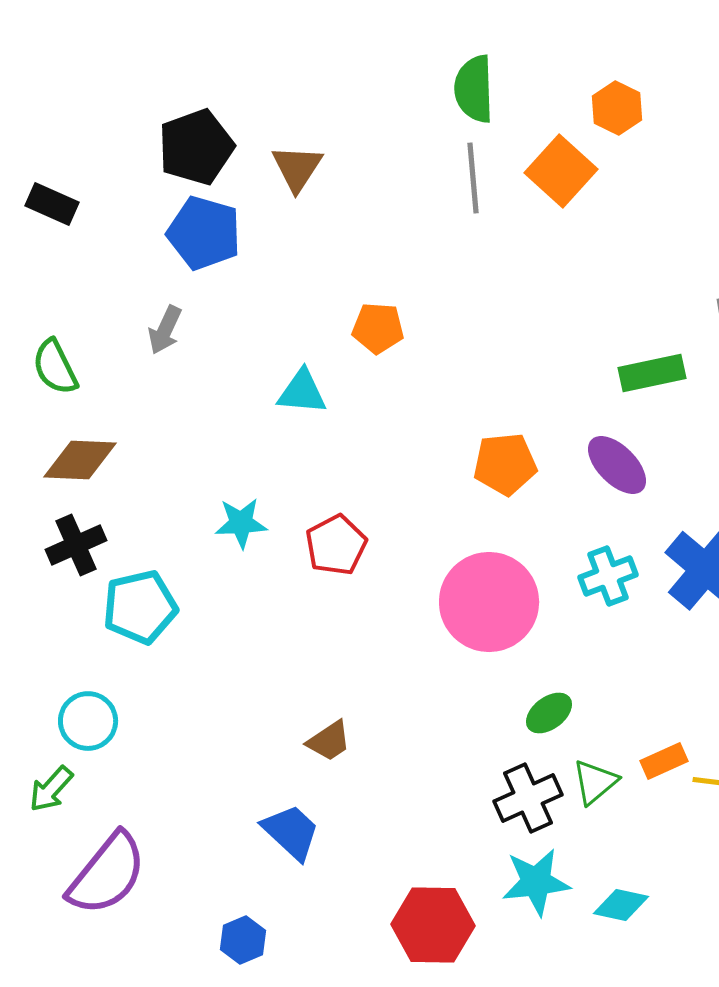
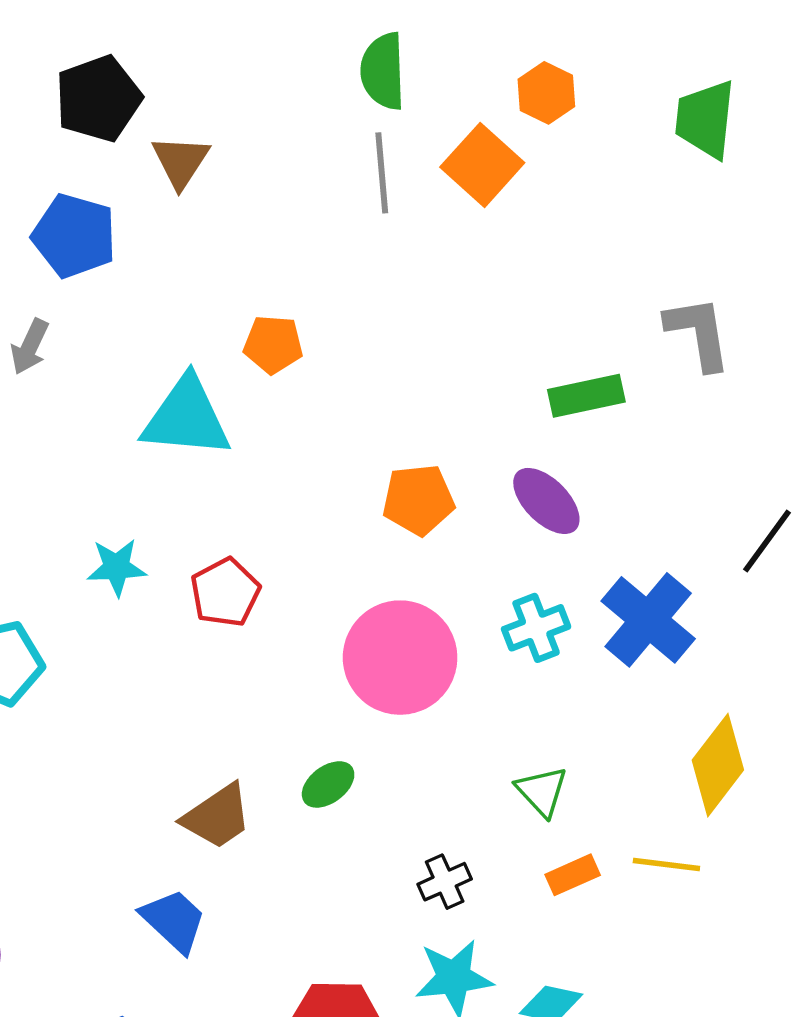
black pentagon: (196, 147) -> (98, 99), moved
cyan triangle: (302, 392) -> (186, 418), size x1.6
green ellipse: (549, 713) -> (328, 784), moved
brown trapezoid: (329, 741) -> (217, 816), size x1.4
orange rectangle: (664, 761) -> (573, 875), moved
green triangle: (595, 782) -> (542, 791), moved, turned -33
black cross: (528, 798) -> (445, 882), size x0.7

